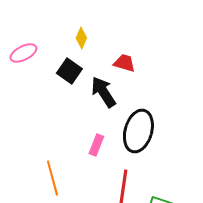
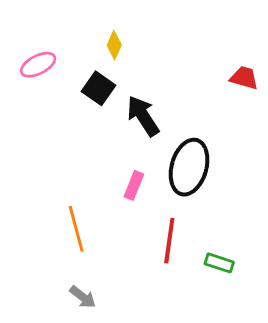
red trapezoid: (124, 63) -> (244, 78), moved

